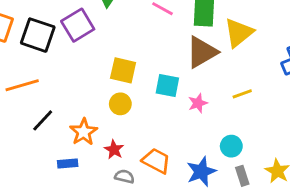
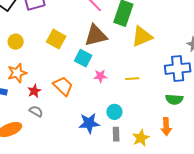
brown triangle: (202, 52) -> (96, 35), moved
yellow circle: (120, 104) -> (16, 42), moved
orange trapezoid: (156, 161) -> (63, 86), moved

